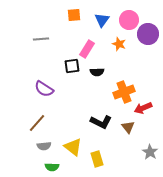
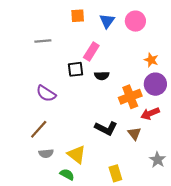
purple circle: (148, 34) -> (155, 84), moved
orange star: (119, 44) -> (151, 60), moved
yellow rectangle: (97, 159) -> (115, 173), moved
green semicircle: (52, 167) -> (67, 174), moved, turned -152

